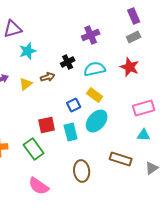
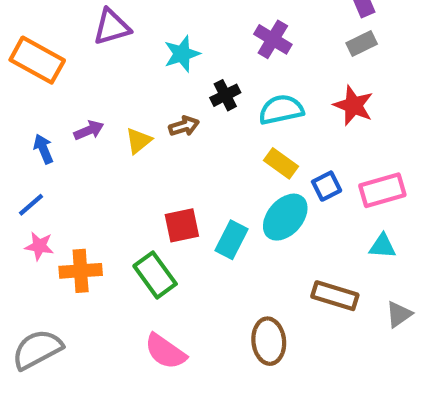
purple cross: (91, 35) -> (273, 39), turned -36
cyan star: (28, 51) -> (182, 54), moved
blue square: (74, 105) -> (327, 186), moved
cyan rectangle: (71, 132) -> (232, 240), turned 42
brown ellipse: (82, 171) -> (269, 341), moved

